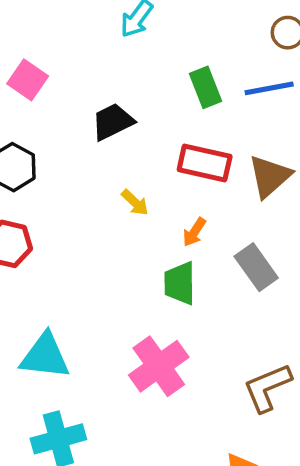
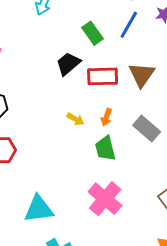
blue line: (269, 88) -> (129, 25), turned -36
black trapezoid: (113, 122) -> (68, 64), moved
yellow arrow: (135, 203) -> (75, 119), moved

